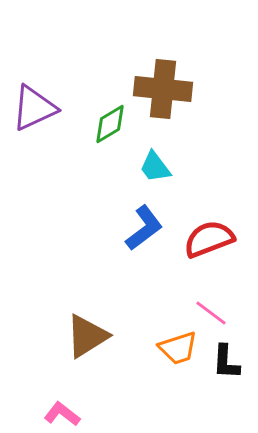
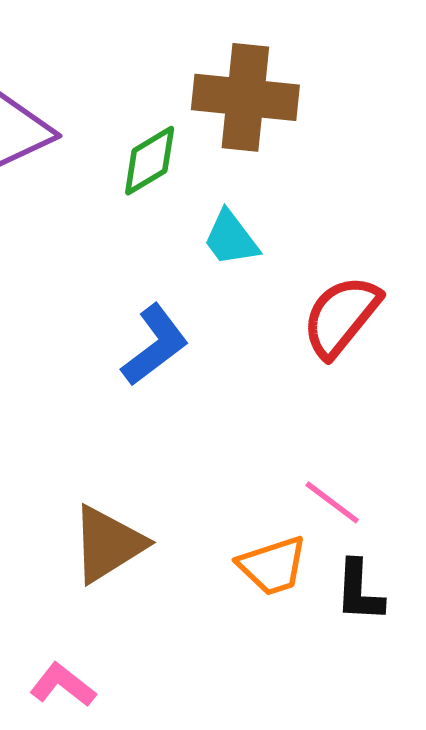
blue L-shape: (144, 228) -> (155, 345), moved
red semicircle: (209, 239) -> (341, 316), moved, turned -30

